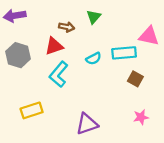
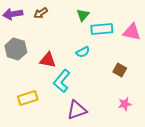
brown arrow: (67, 27) -> (41, 13), moved, turned 136
red triangle: (54, 46) -> (48, 60), moved, turned 30
cyan rectangle: (124, 53) -> (102, 29), moved
cyan L-shape: (59, 74) -> (62, 81), moved

